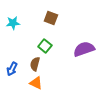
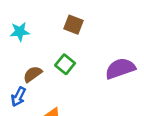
brown semicircle: (35, 64) -> (33, 74), moved, turned 40

